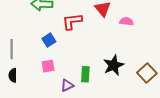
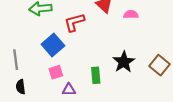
blue square: (49, 40) -> (53, 45), size x1.5
purple triangle: (67, 85) -> (69, 90), moved, turned 32

